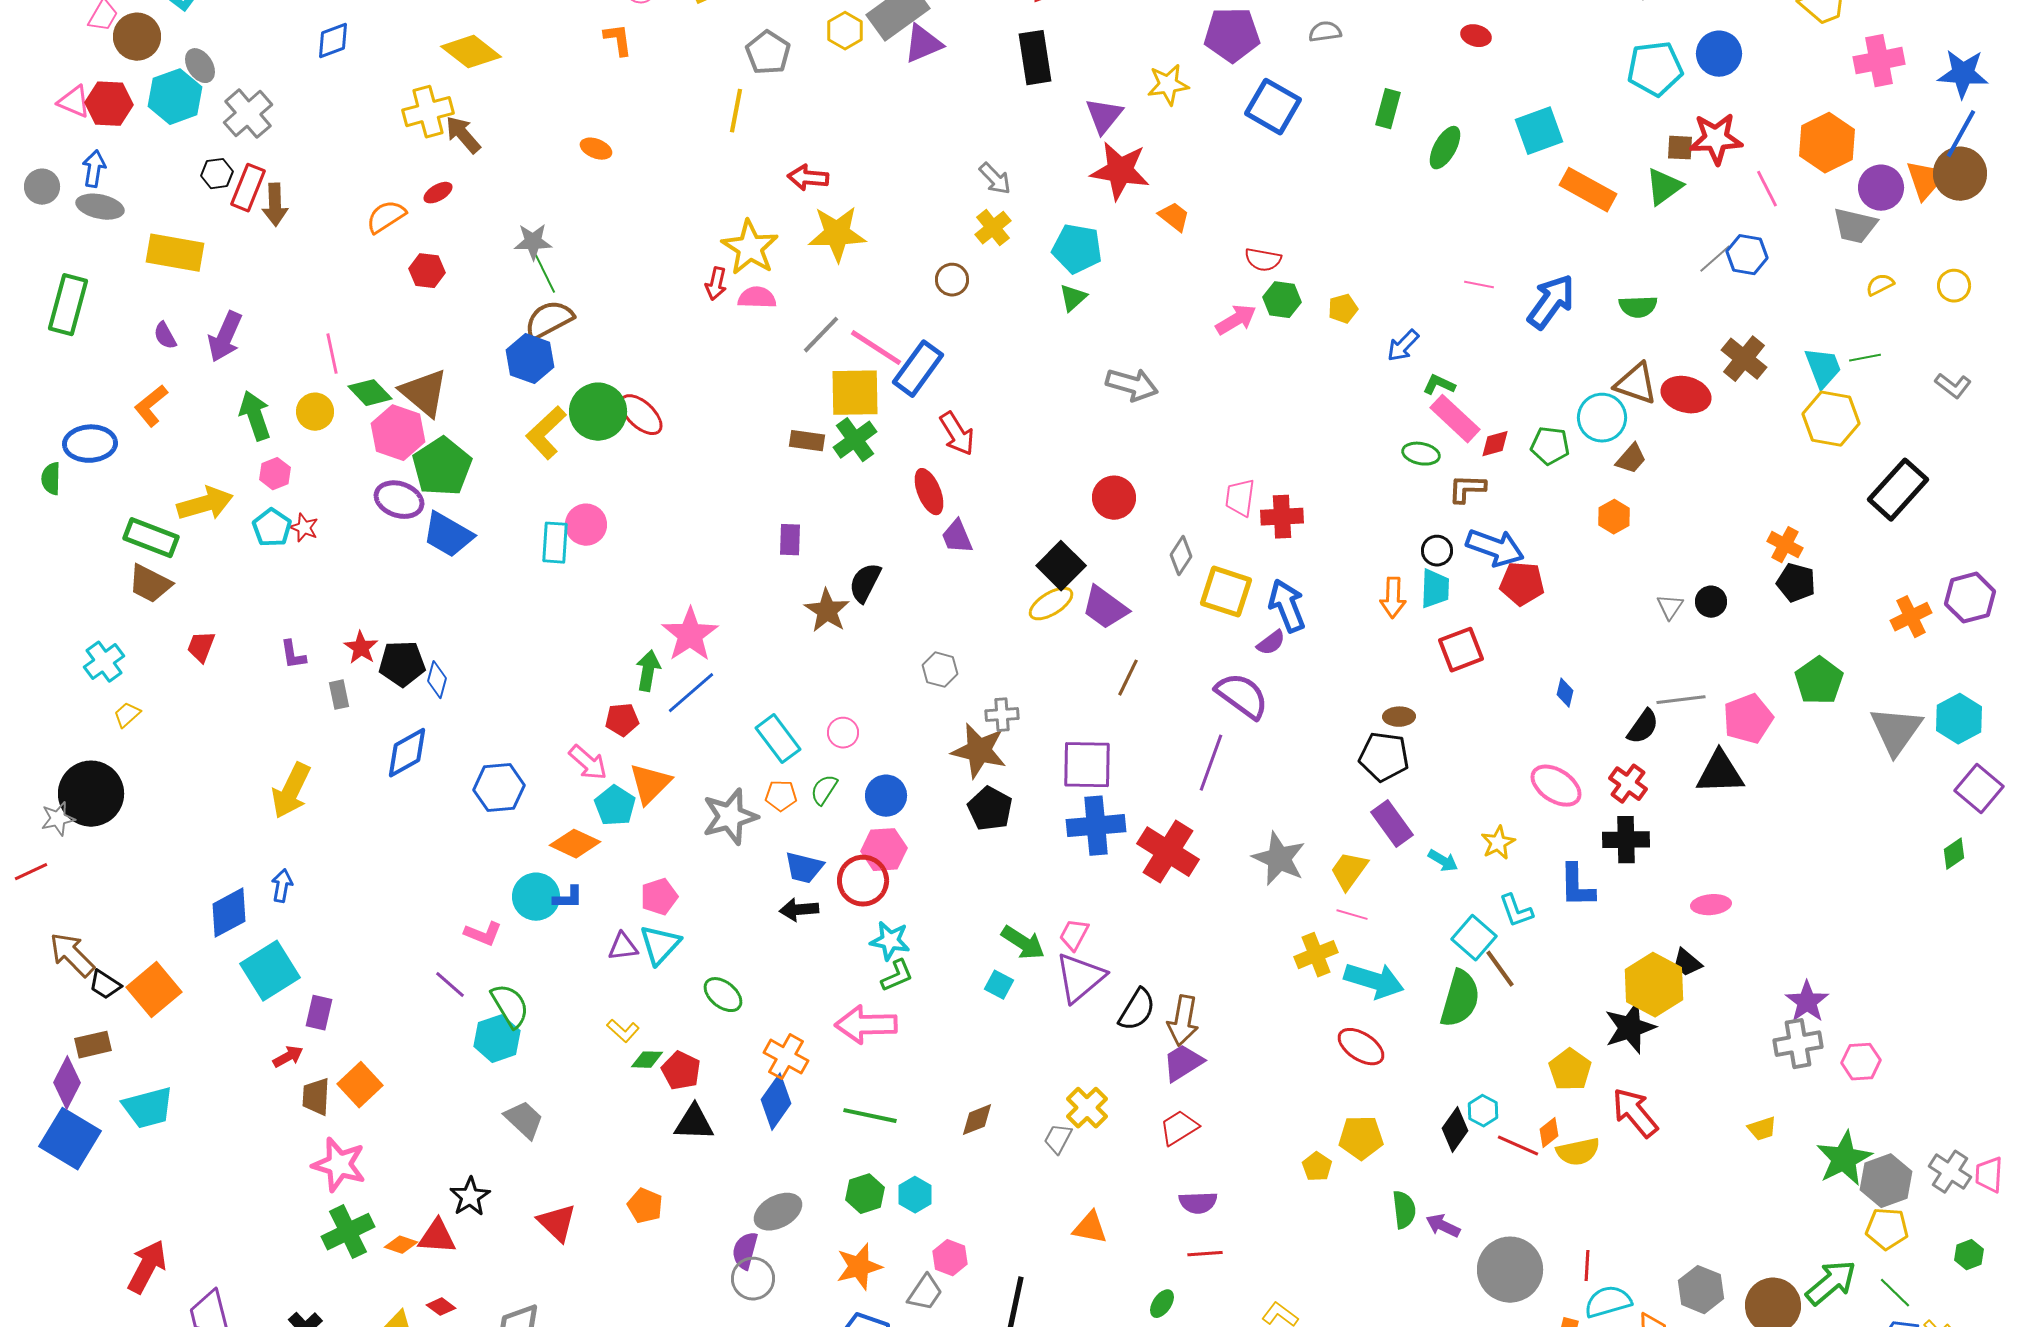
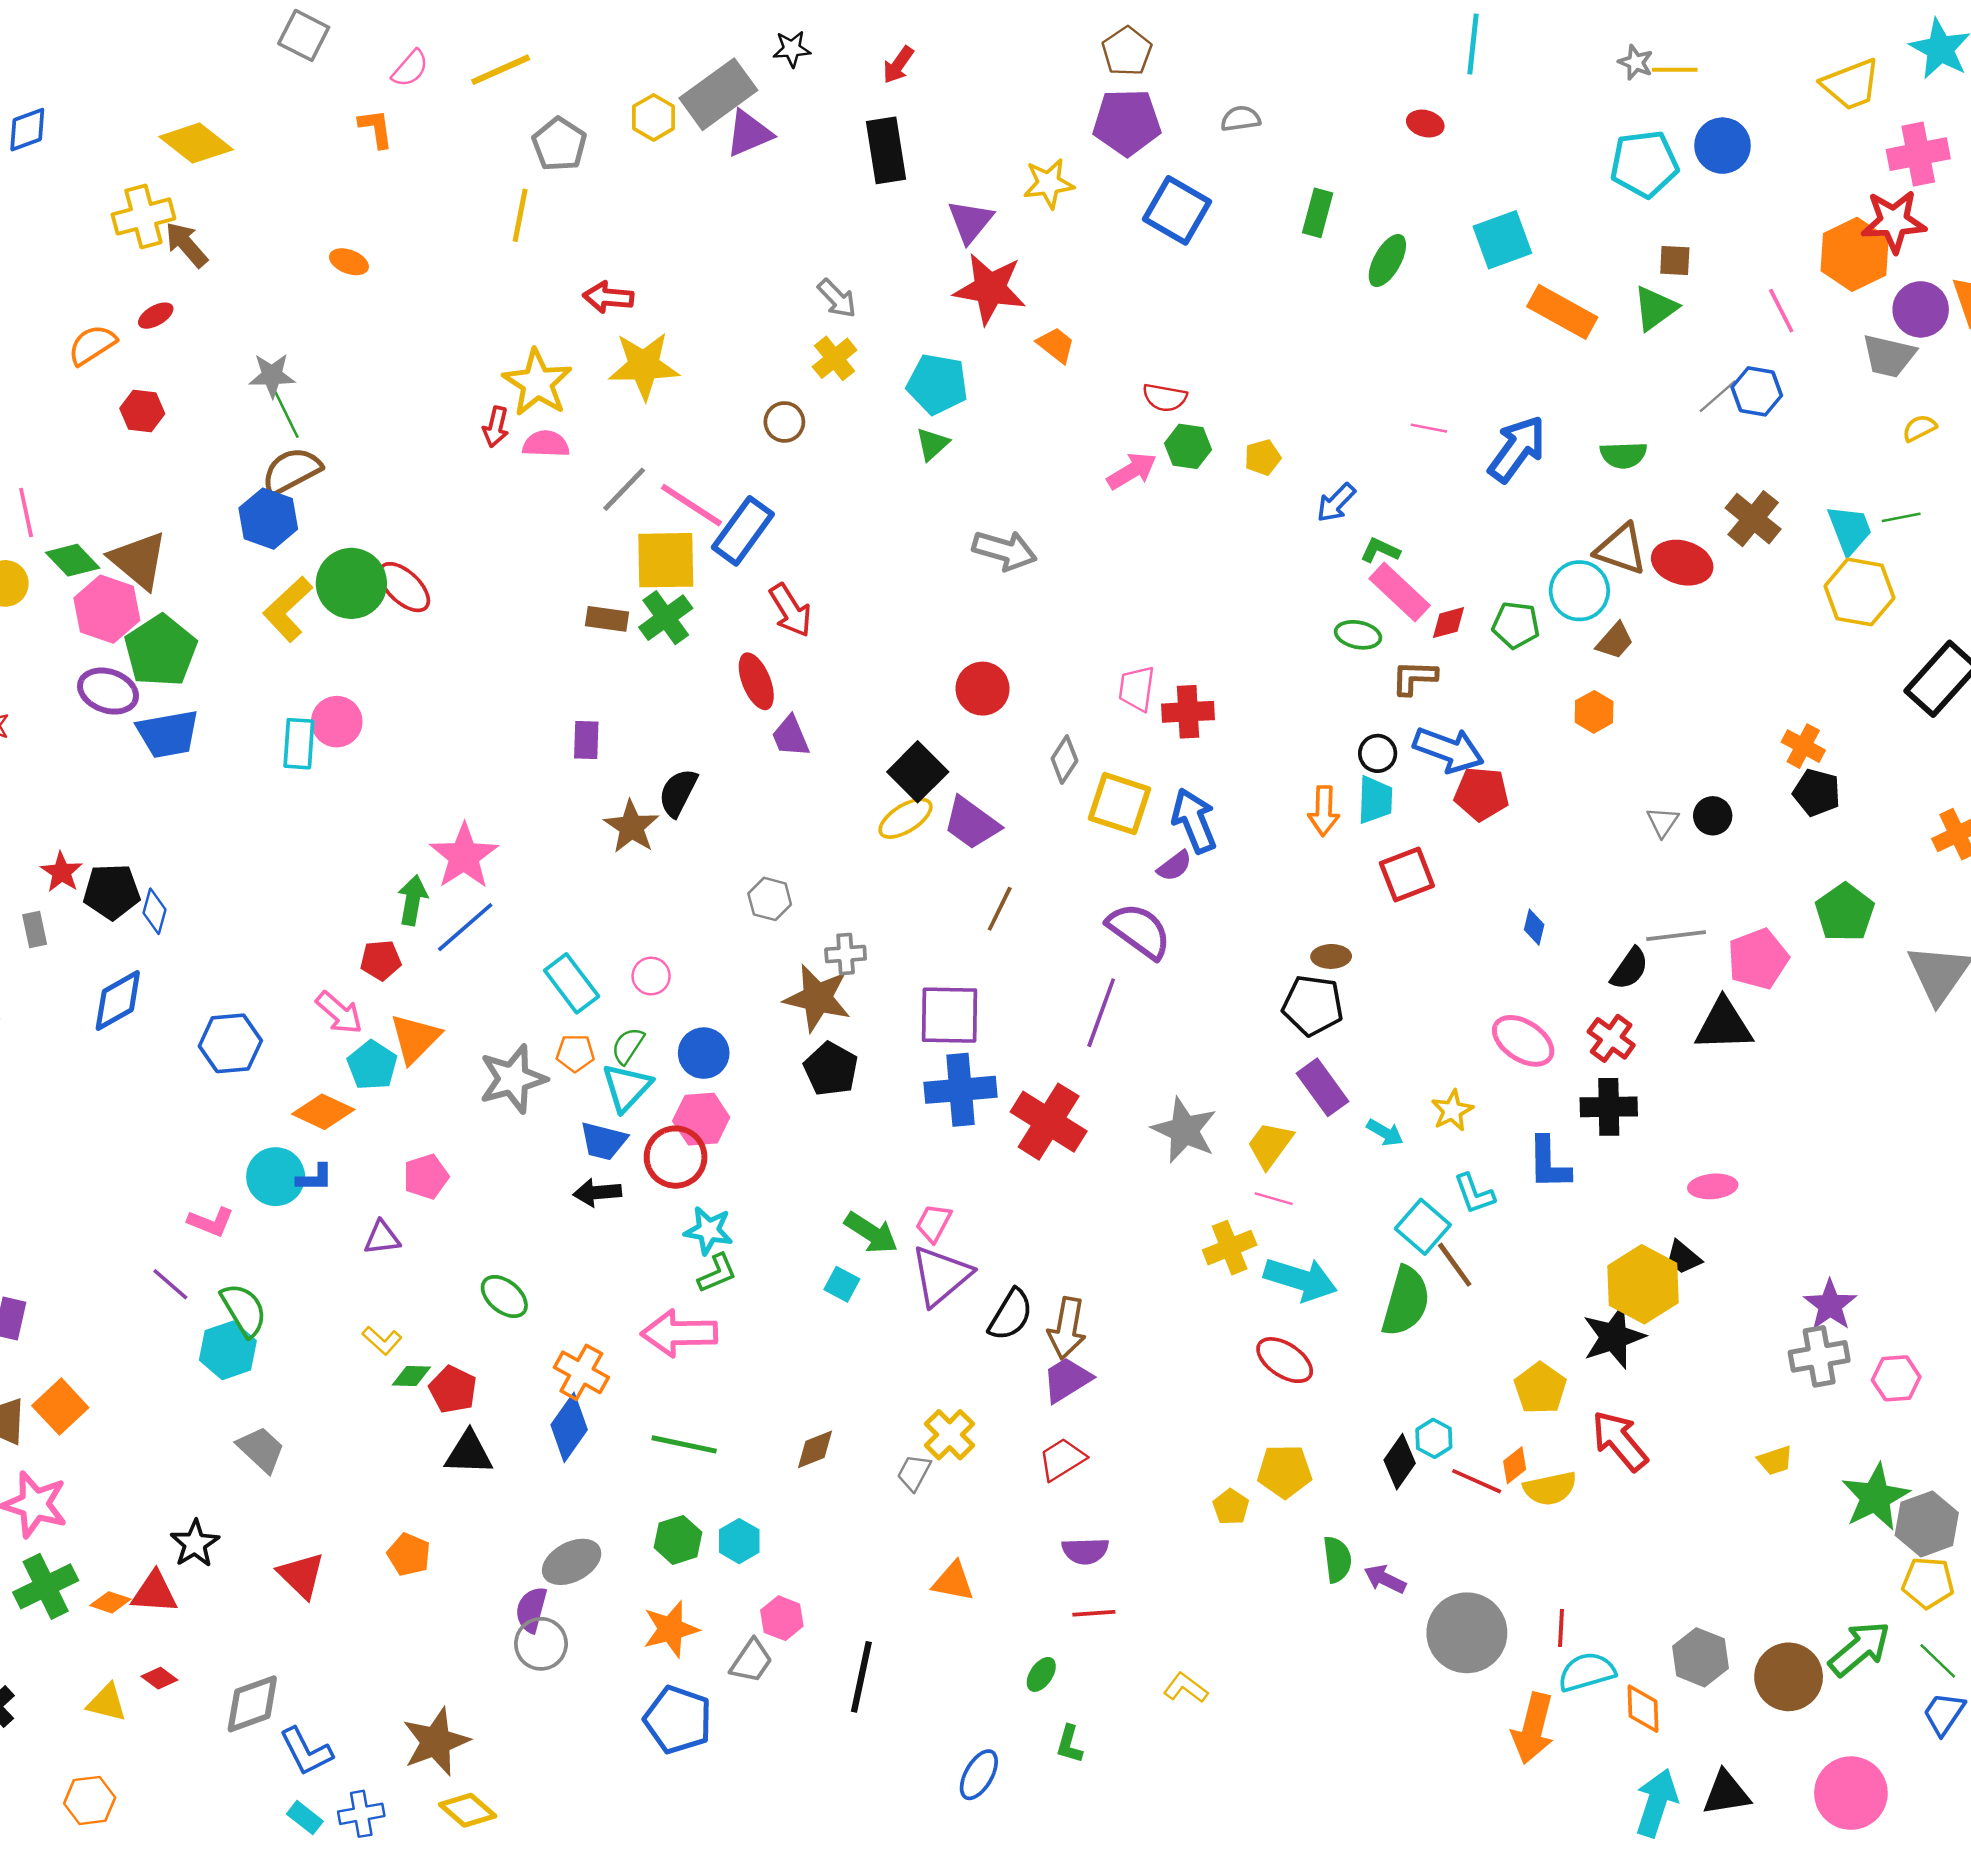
red star: (1716, 139) -> (1894, 221), moved
blue trapezoid: (448, 535) -> (168, 734), turned -40
cyan triangle: (660, 945) -> (627, 1087), moved

